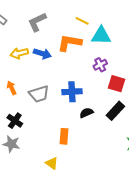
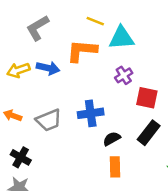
orange arrow: (12, 88) -> (13, 116), turned -40
orange rectangle: (64, 136) -> (115, 167), moved

